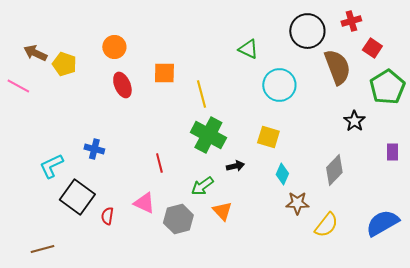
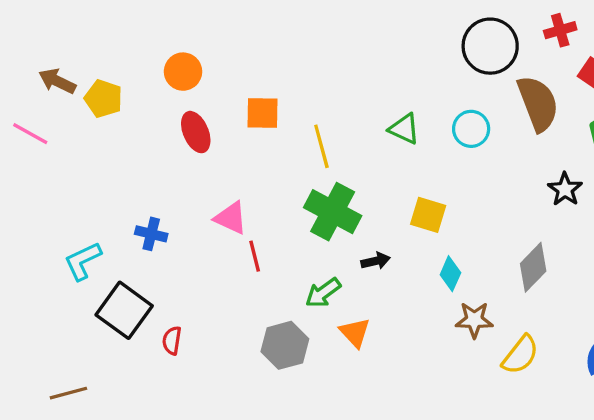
green triangle: (248, 49) -> (404, 129), moved
cyan circle: (279, 85) -> (471, 129), moved, size x0.7
pink triangle: (144, 203) -> (231, 218), moved

